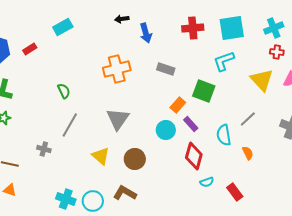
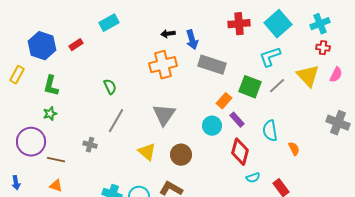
black arrow: (122, 19) -> (168, 34), moved
cyan square: (232, 28) -> (278, 24), turned -32
blue arrow: (146, 33) -> (192, 40), moved
gray rectangle: (166, 69) -> (212, 65), size x1.5
gray line: (248, 119) -> (277, 86), moved

